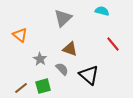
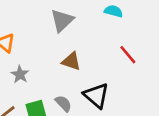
gray star: (40, 59) -> (20, 74), moved
gray semicircle: (62, 69) -> (63, 103), moved

